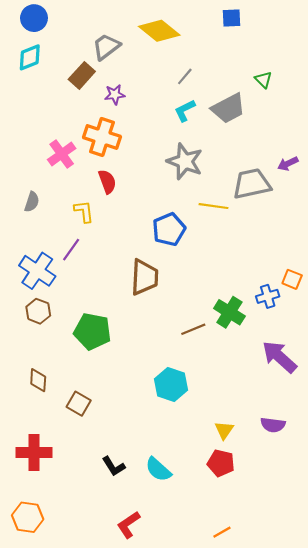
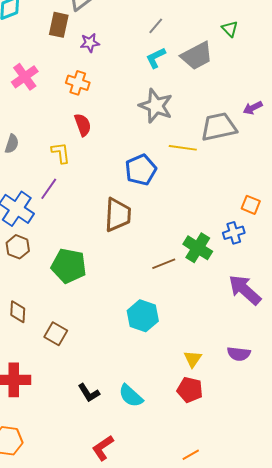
brown rectangle: (82, 75) -> (59, 25), turned -30
orange cross: (102, 137) -> (78, 83), size x0.7
pink cross: (62, 154) -> (25, 77), moved
orange square: (292, 279) -> (251, 205), moved

